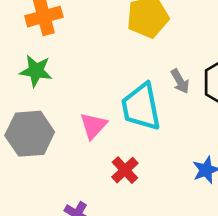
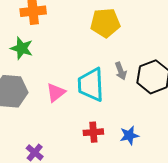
red cross: (125, 170) -> (93, 132), moved, turned 30

